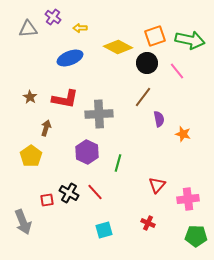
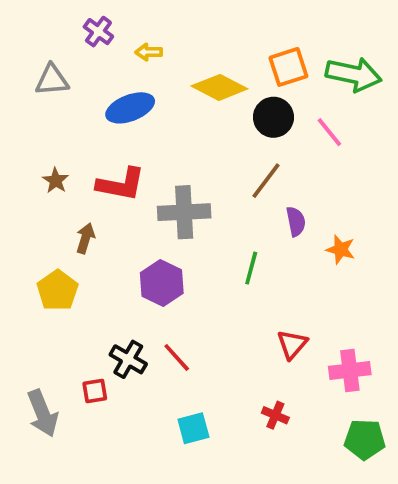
gray triangle: (28, 29) -> (52, 80), moved
green line: (118, 163) -> (251, 268), moved
red square: (47, 200) -> (95, 391), moved

